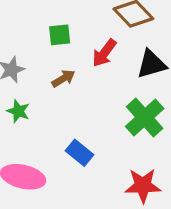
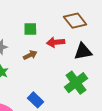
red arrow: (104, 53) -> (56, 42), turned 42

